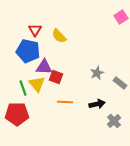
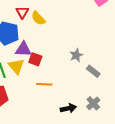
red triangle: (35, 30) -> (22, 12), moved
gray rectangle: (120, 83) -> (93, 71), moved
black arrow: (97, 104) -> (68, 108), moved

